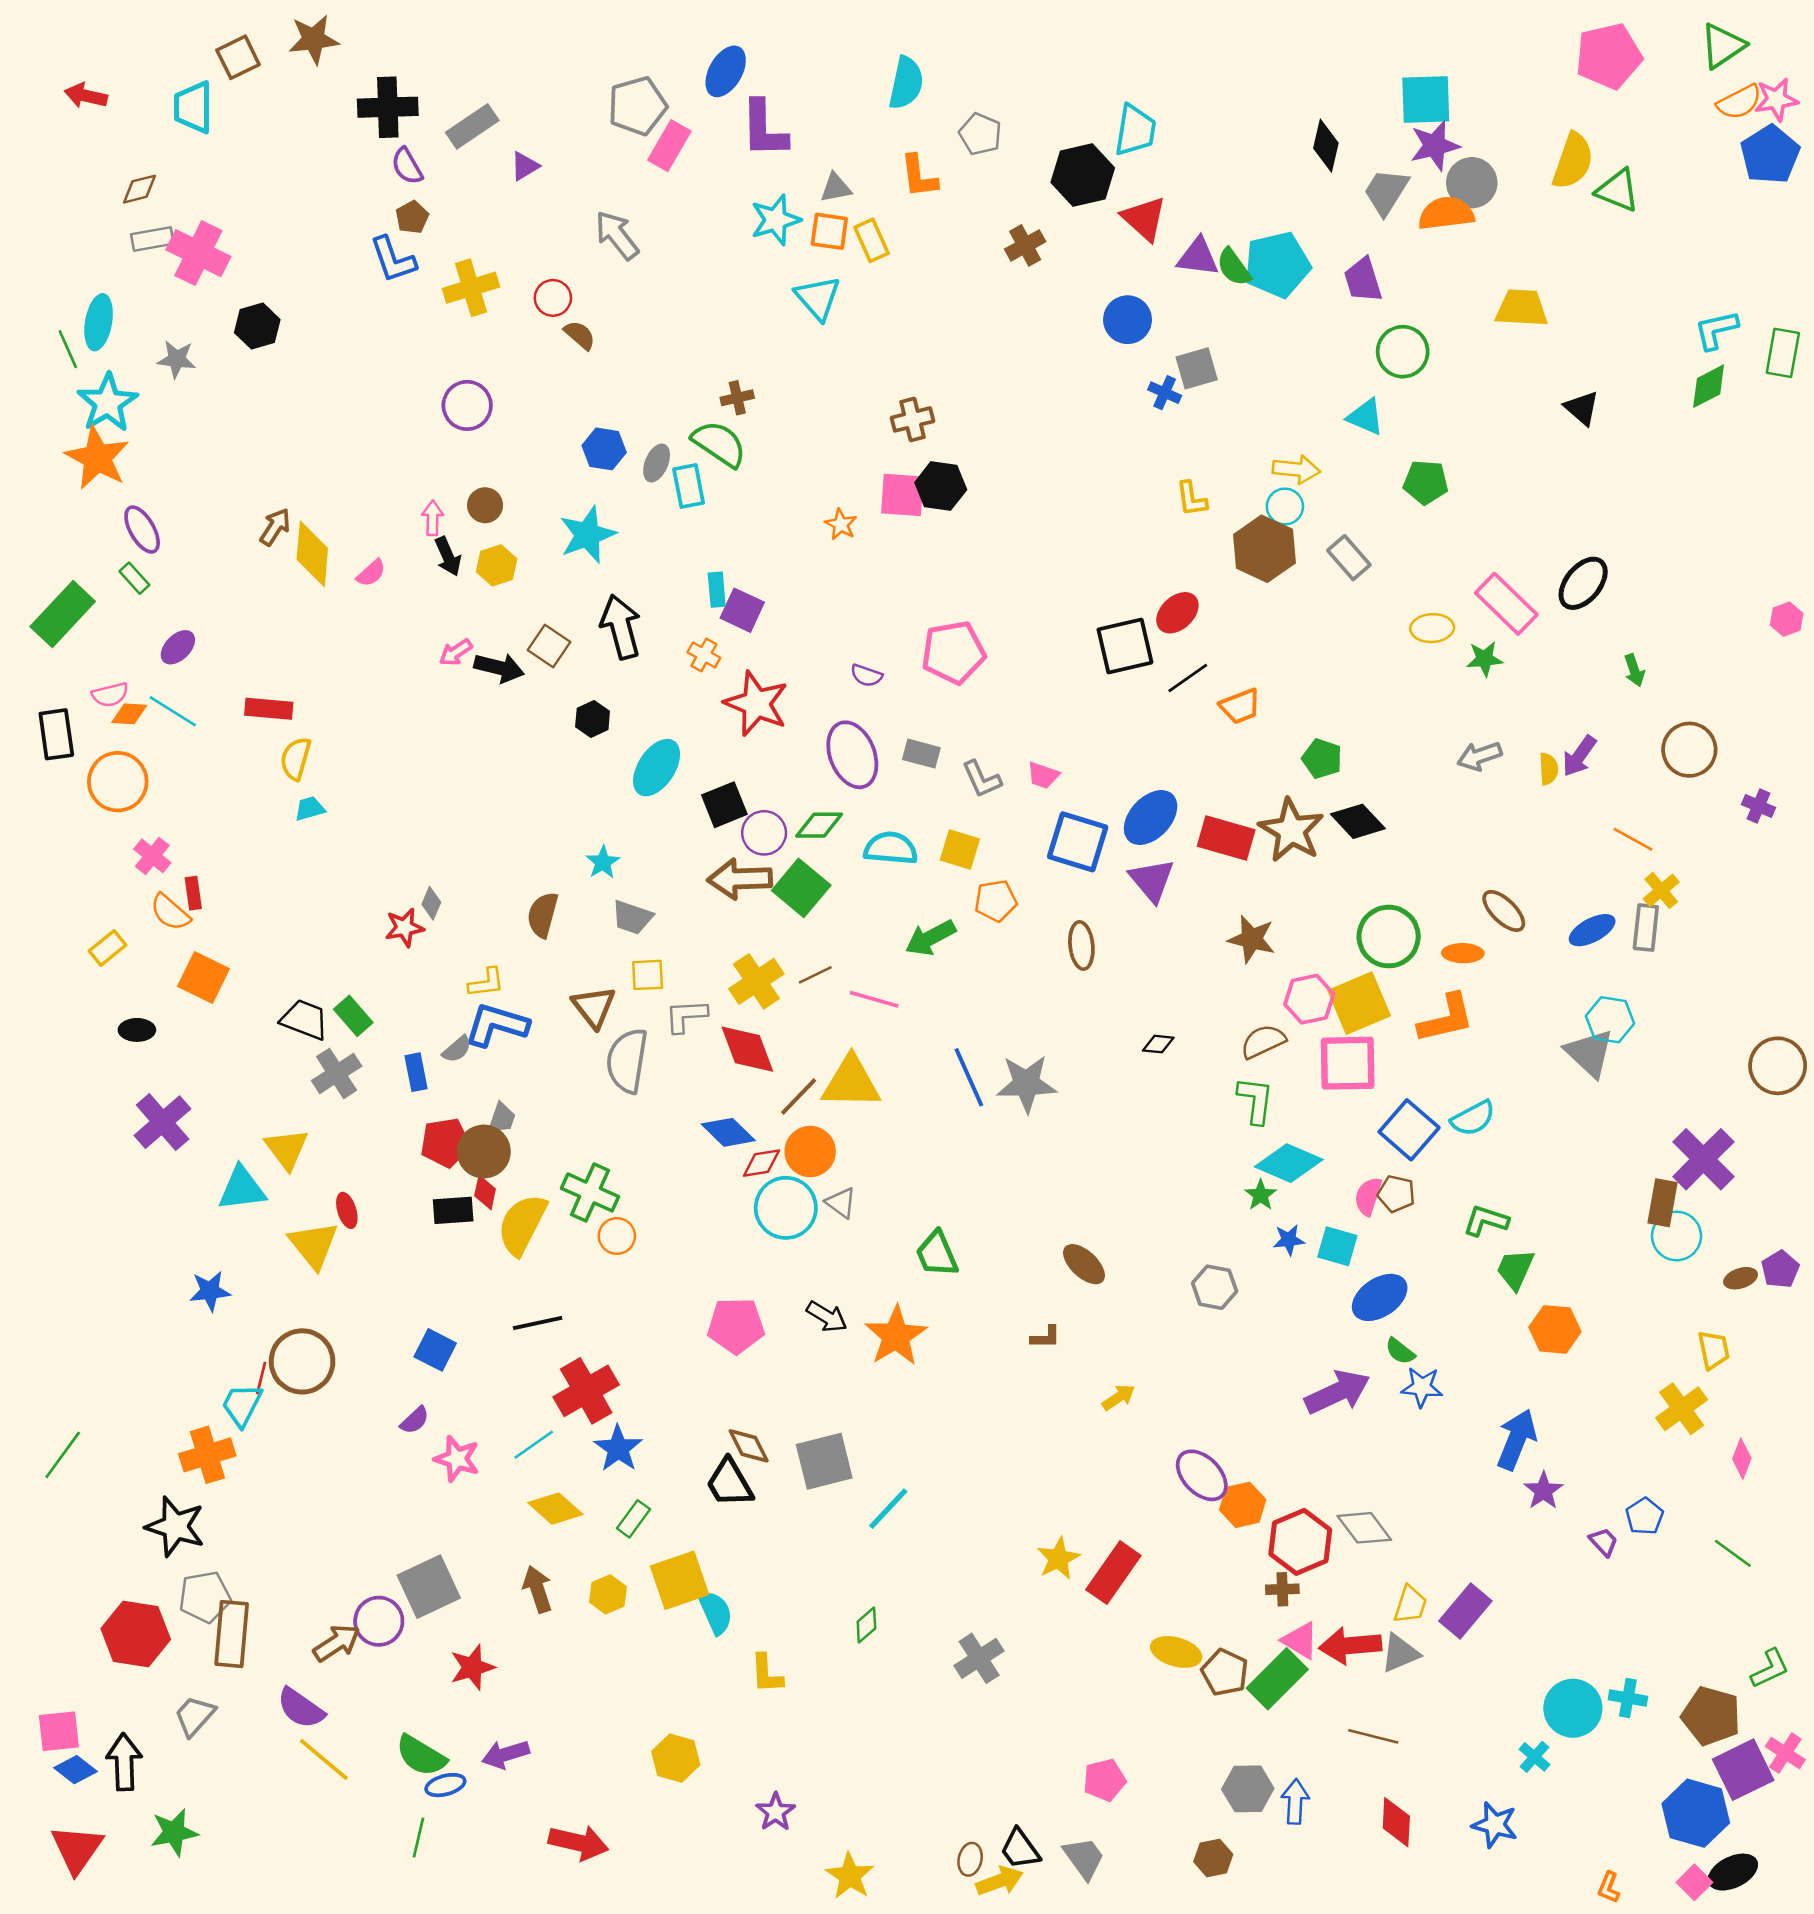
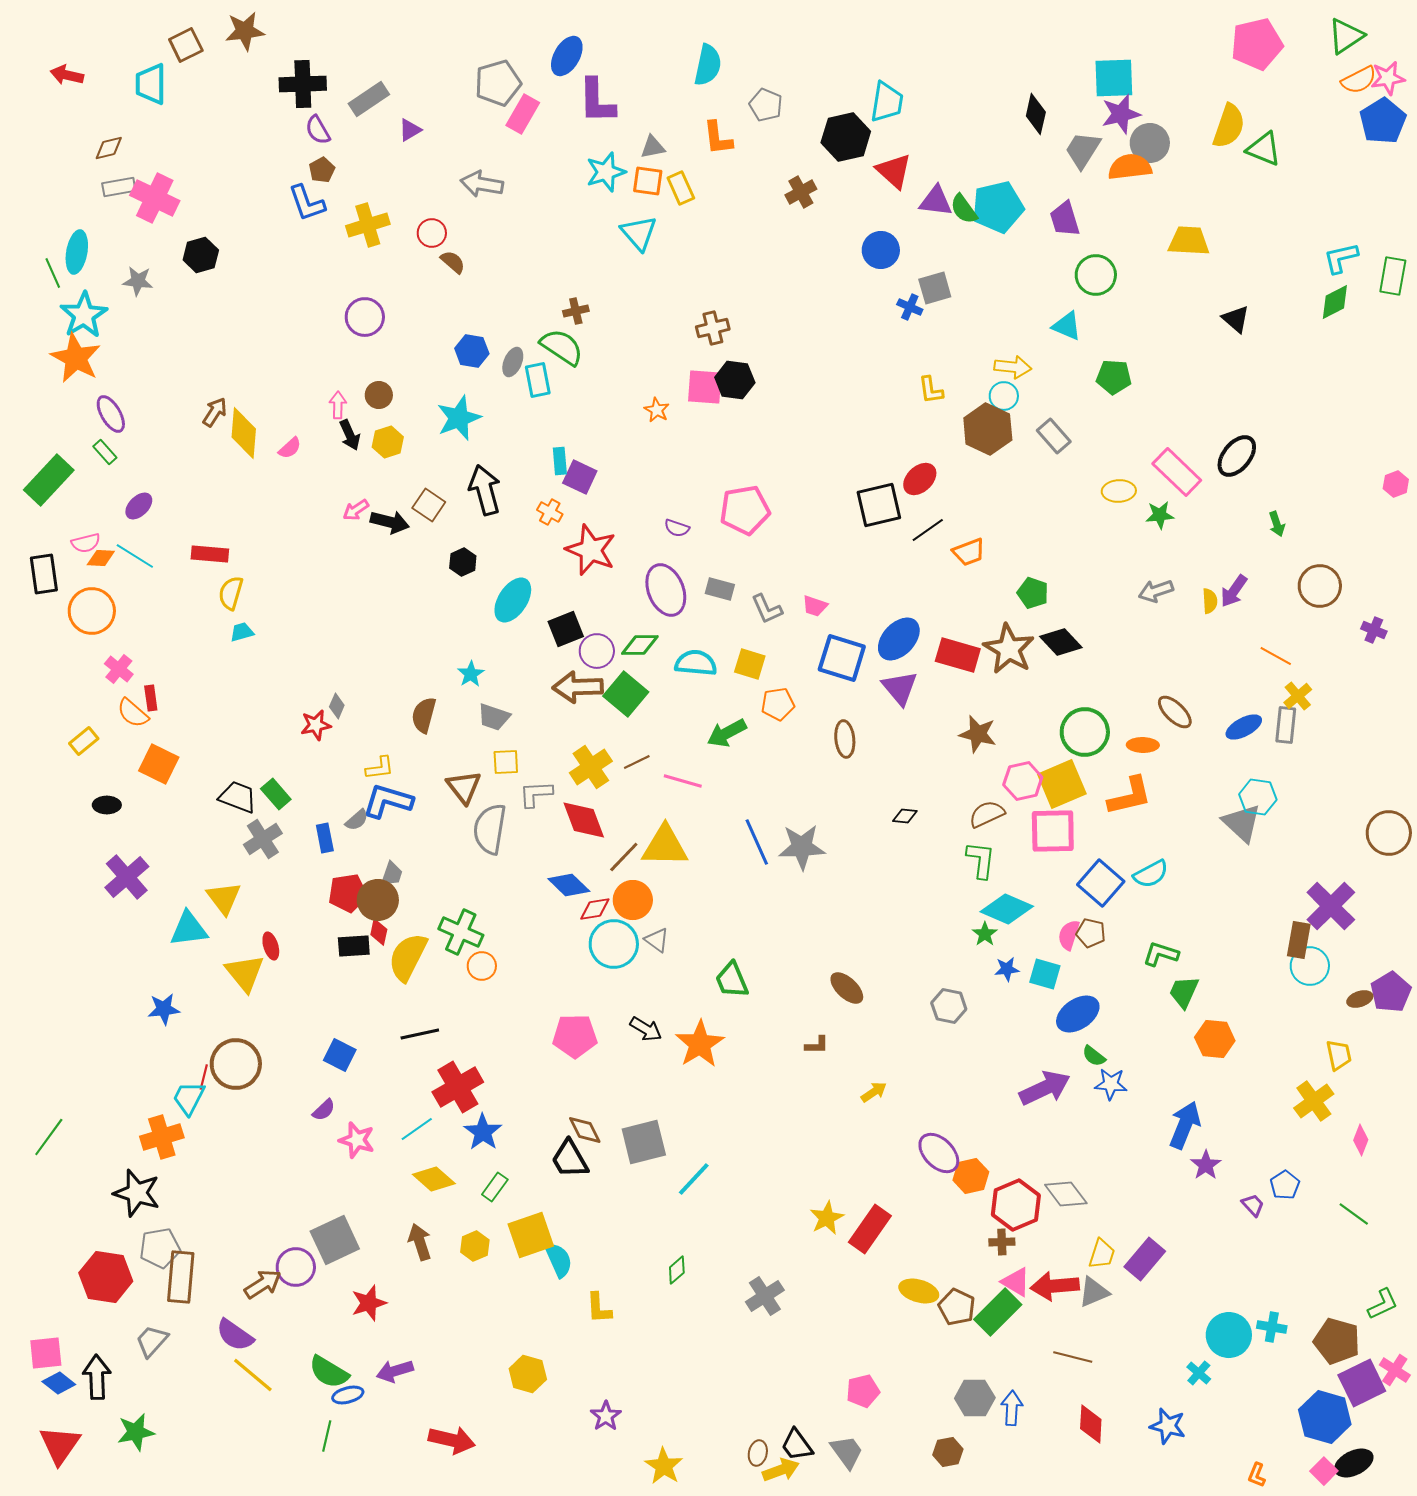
gray arrow: (617, 235) -> (482, 184), turned -42
purple pentagon: (1780, 1269) -> (1391, 992), size x1.4

